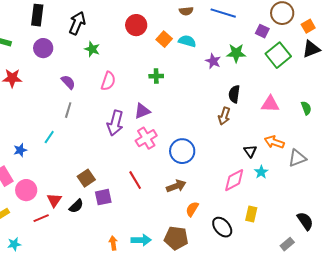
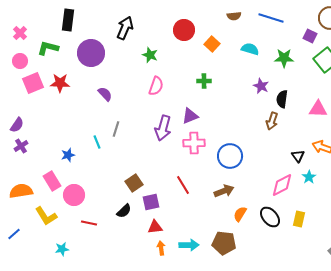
black rectangle: (37, 15) -> (68, 20), moved
cyan semicircle: (187, 41) -> (250, 49), moved
purple circle: (43, 48) -> (91, 53), size x1.4
green star: (92, 49) -> (150, 55), moved
purple star: (213, 61) -> (261, 86), moved
purple semicircle: (68, 82) -> (105, 94), moved
gray line: (68, 110) -> (116, 129), moved
cyan line: (49, 137) -> (97, 142), turned -56
pink cross: (146, 138) -> (194, 143), turned 30
red triangle: (54, 200) -> (155, 227), moved, turned 49
red line: (41, 218) -> (89, 223), turned 35
black ellipse: (222, 227) -> (270, 217), moved

